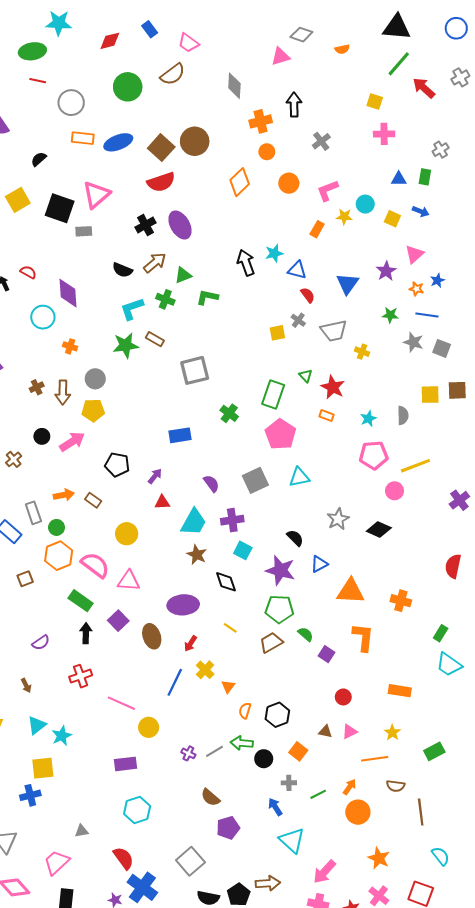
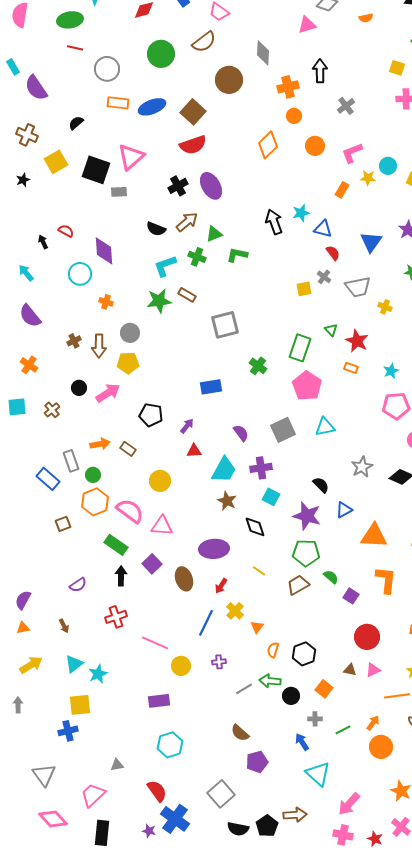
brown circle: (195, 141) -> (229, 80), moved
red circle: (343, 697) -> (367, 637), size x1.6
purple cross: (188, 753) -> (219, 662), moved, turned -32

